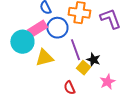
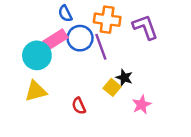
purple line: (75, 50) -> (101, 47), moved
yellow triangle: (44, 58) -> (36, 91), moved
red semicircle: (69, 88) -> (79, 106), moved

